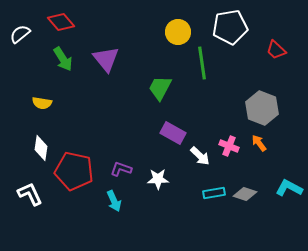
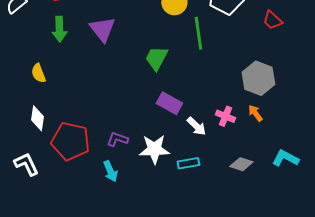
green arrow: (63, 59) -> (59, 29), turned 30
yellow semicircle: (42, 103) -> (38, 73), turned 60
white star: (158, 179) -> (154, 149), size x1.4
cyan rectangle: (214, 193) -> (188, 163), moved

